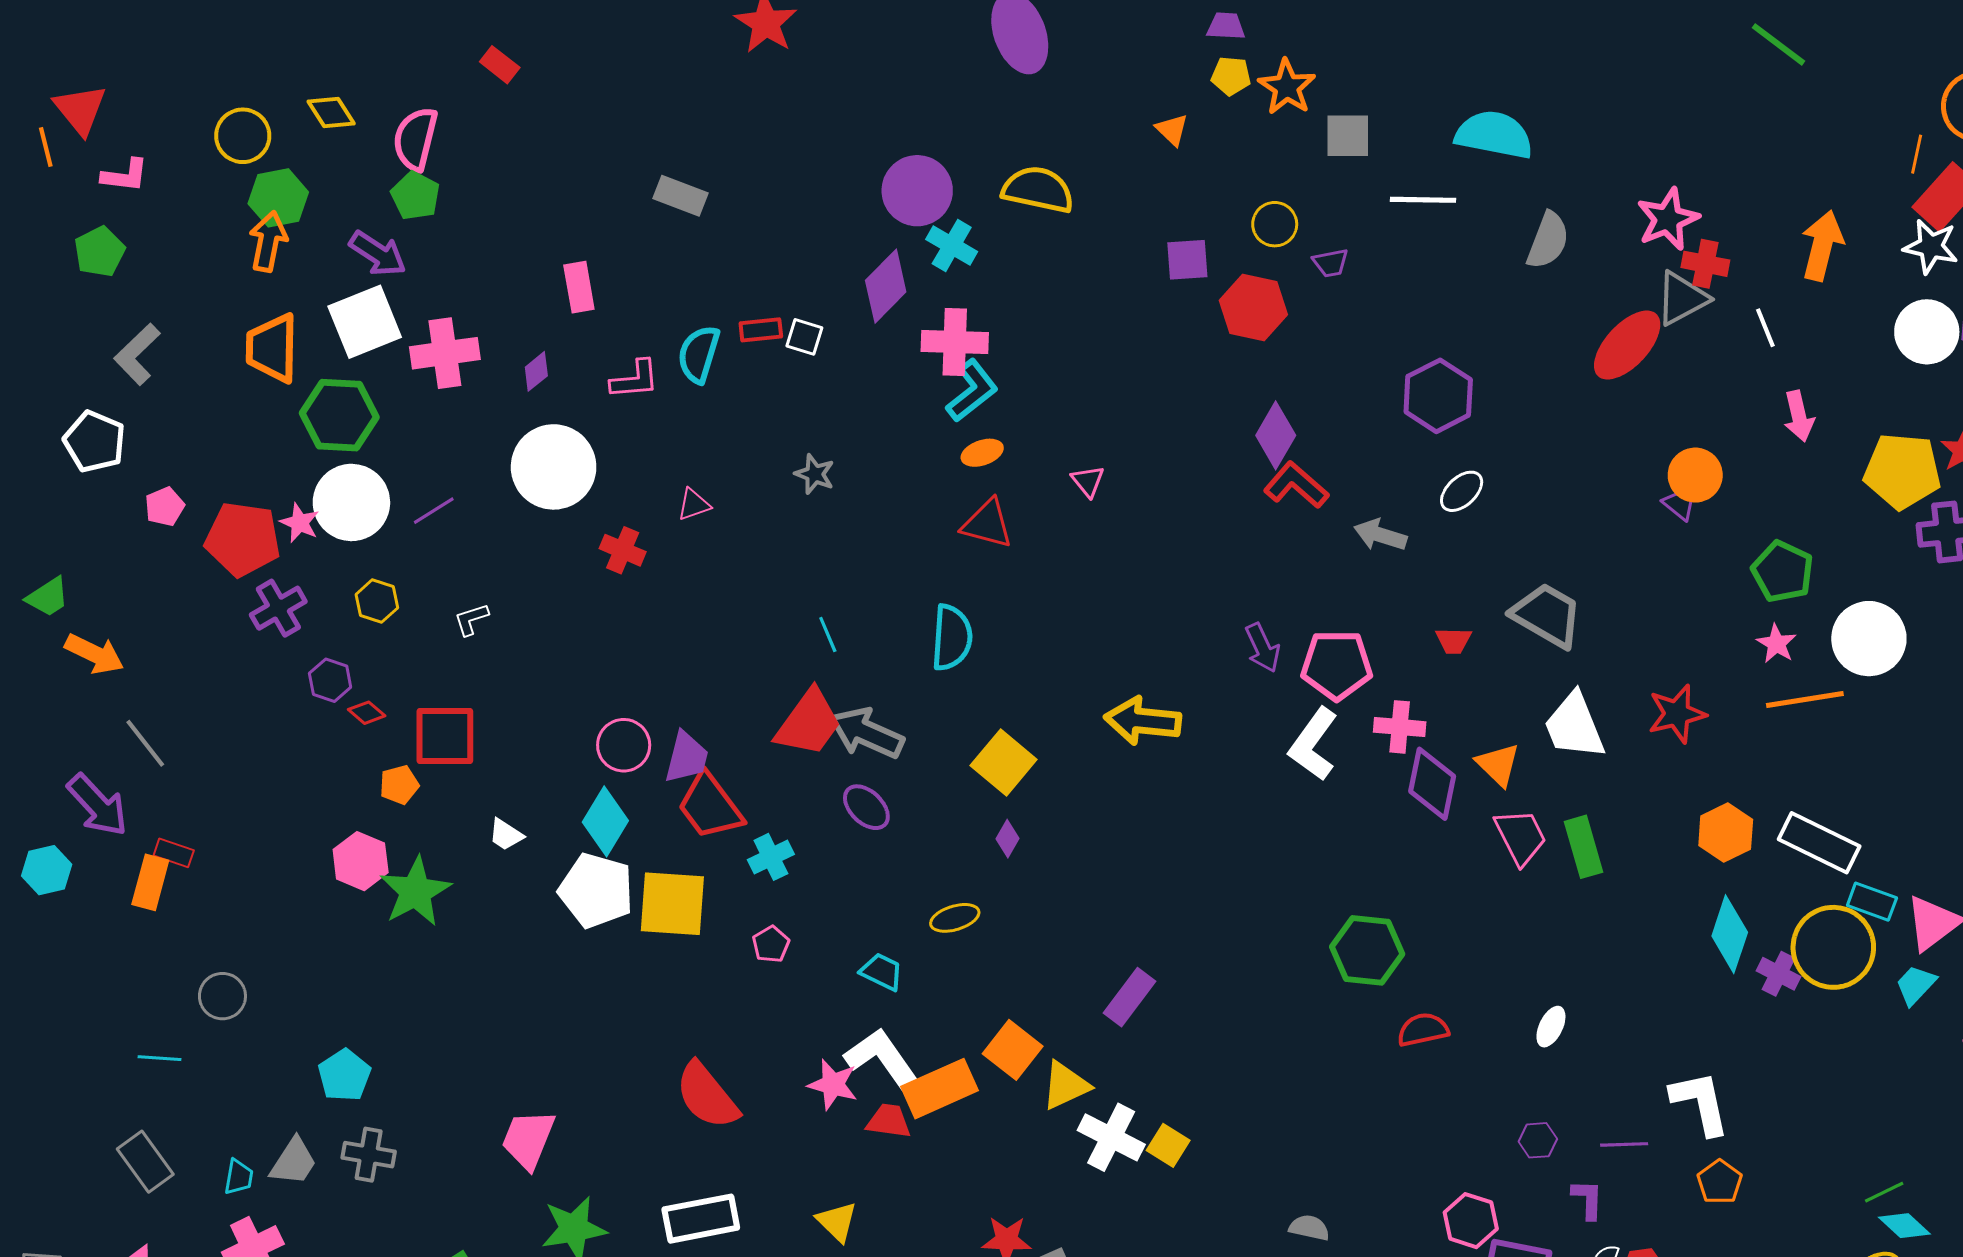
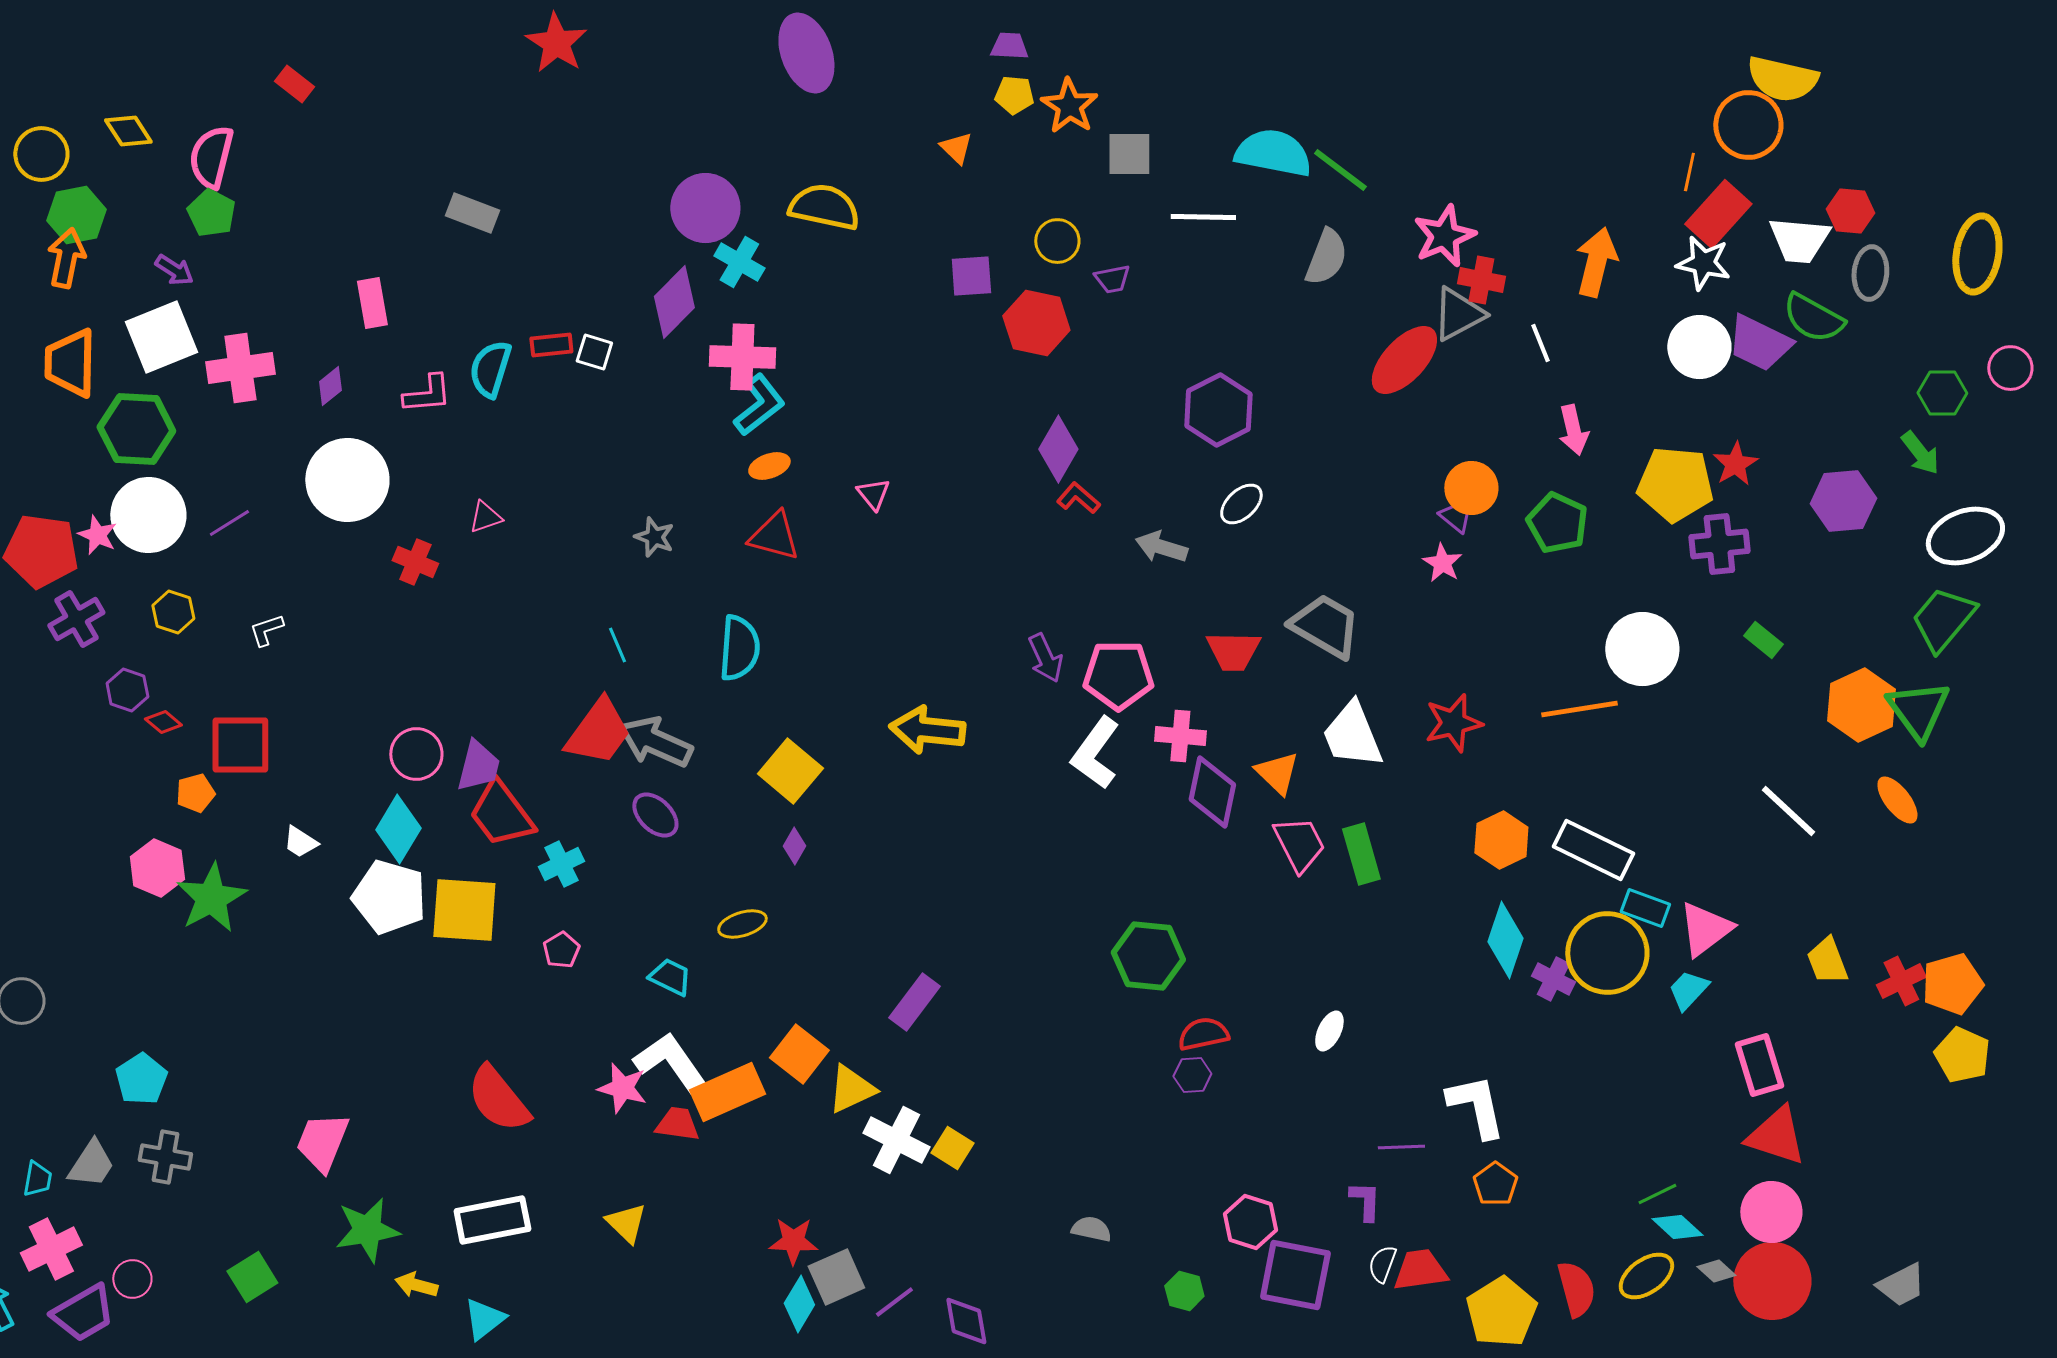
green line: (1778, 44) -> (1340, 170), moved
purple arrow: (378, 254) -> (174, 270), size x0.7
gray star: (815, 474) -> (654, 537), moved
red L-shape: (1296, 485) -> (1078, 498), size x0.7
green pentagon: (1783, 572) -> (1557, 523), moved
red trapezoid: (1453, 641) -> (1233, 651), size x1.5
pink star: (1776, 644) -> (1442, 563), moved
purple hexagon: (1538, 1140) -> (1192, 1075), moved

